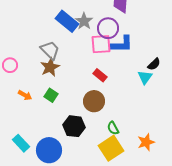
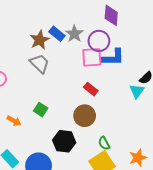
blue rectangle: (67, 21) -> (57, 34), size x0.7
brown star: (50, 67) -> (40, 40), moved
orange arrow: (25, 95) -> (14, 121), moved

